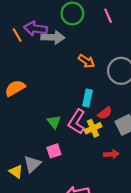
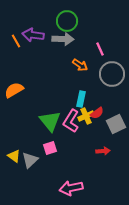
pink line: (108, 16) -> (100, 49), moved
gray arrow: (53, 37) -> (63, 39), moved
green triangle: (54, 122) -> (50, 121), size x1.6
yellow cross: (93, 128) -> (86, 116), moved
yellow triangle: (16, 172) -> (14, 156), moved

